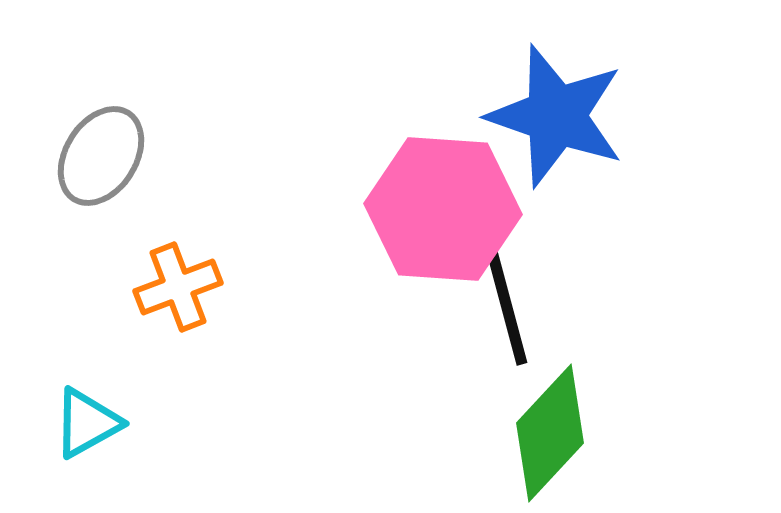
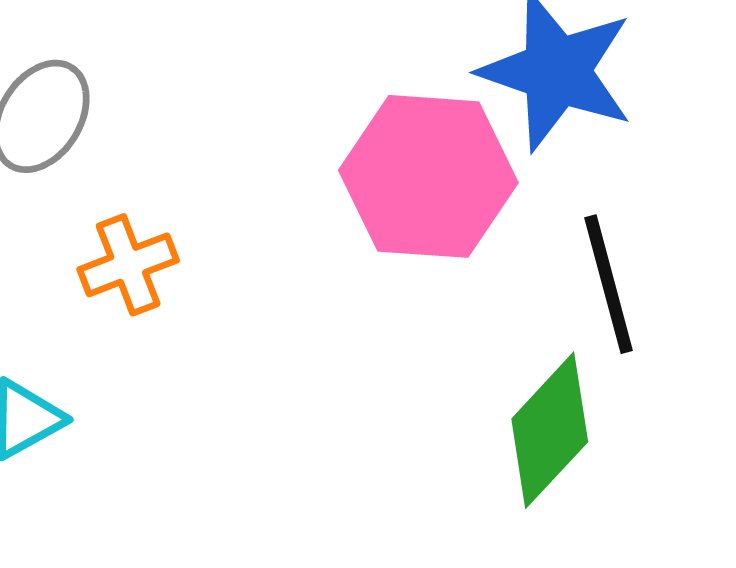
black line: (506, 304) -> (609, 284), moved

